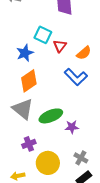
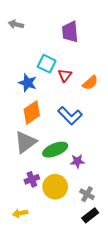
blue star: (25, 53) -> (28, 83), turned -30
blue L-shape: (76, 77) -> (70, 116), moved
gray triangle: (23, 109) -> (25, 142), turned 45
yellow circle: (48, 163) -> (55, 187), moved

